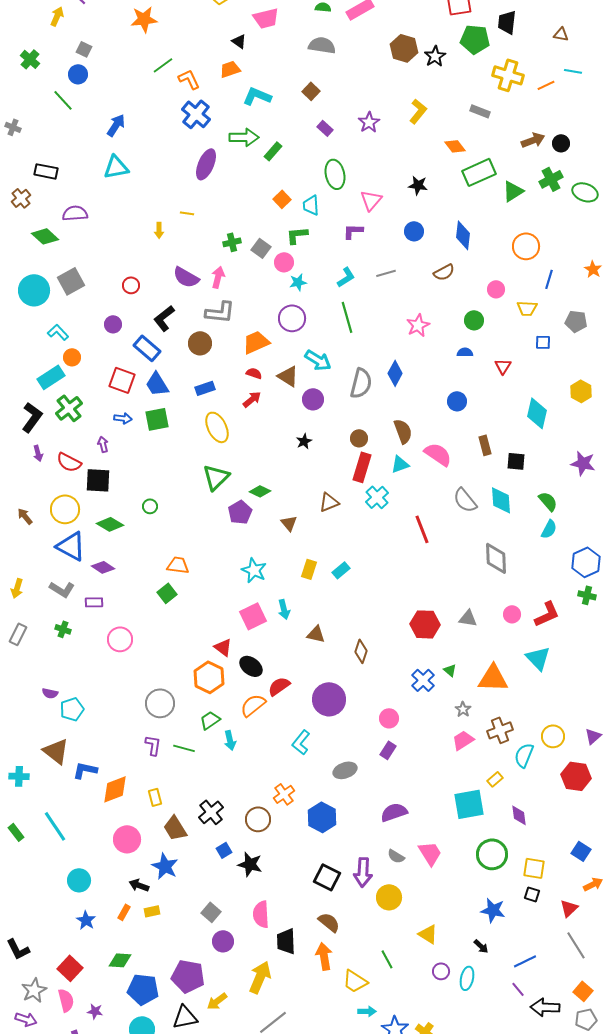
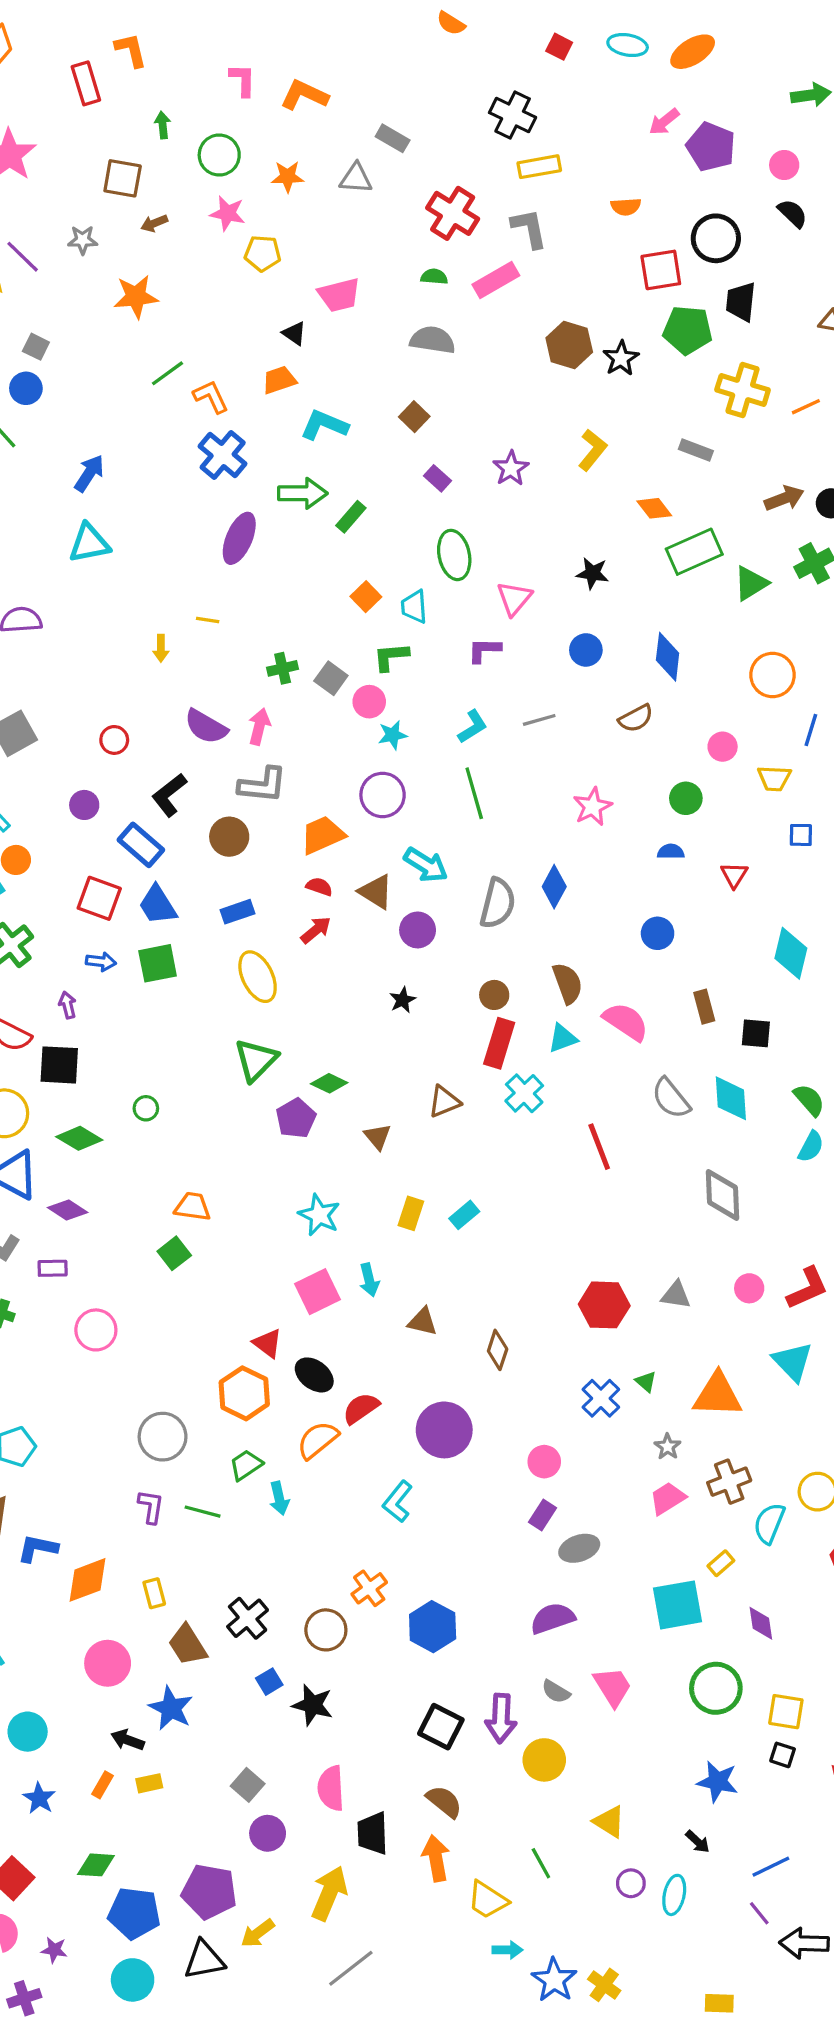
gray ellipse: (345, 770) -> (579, 1548), moved

